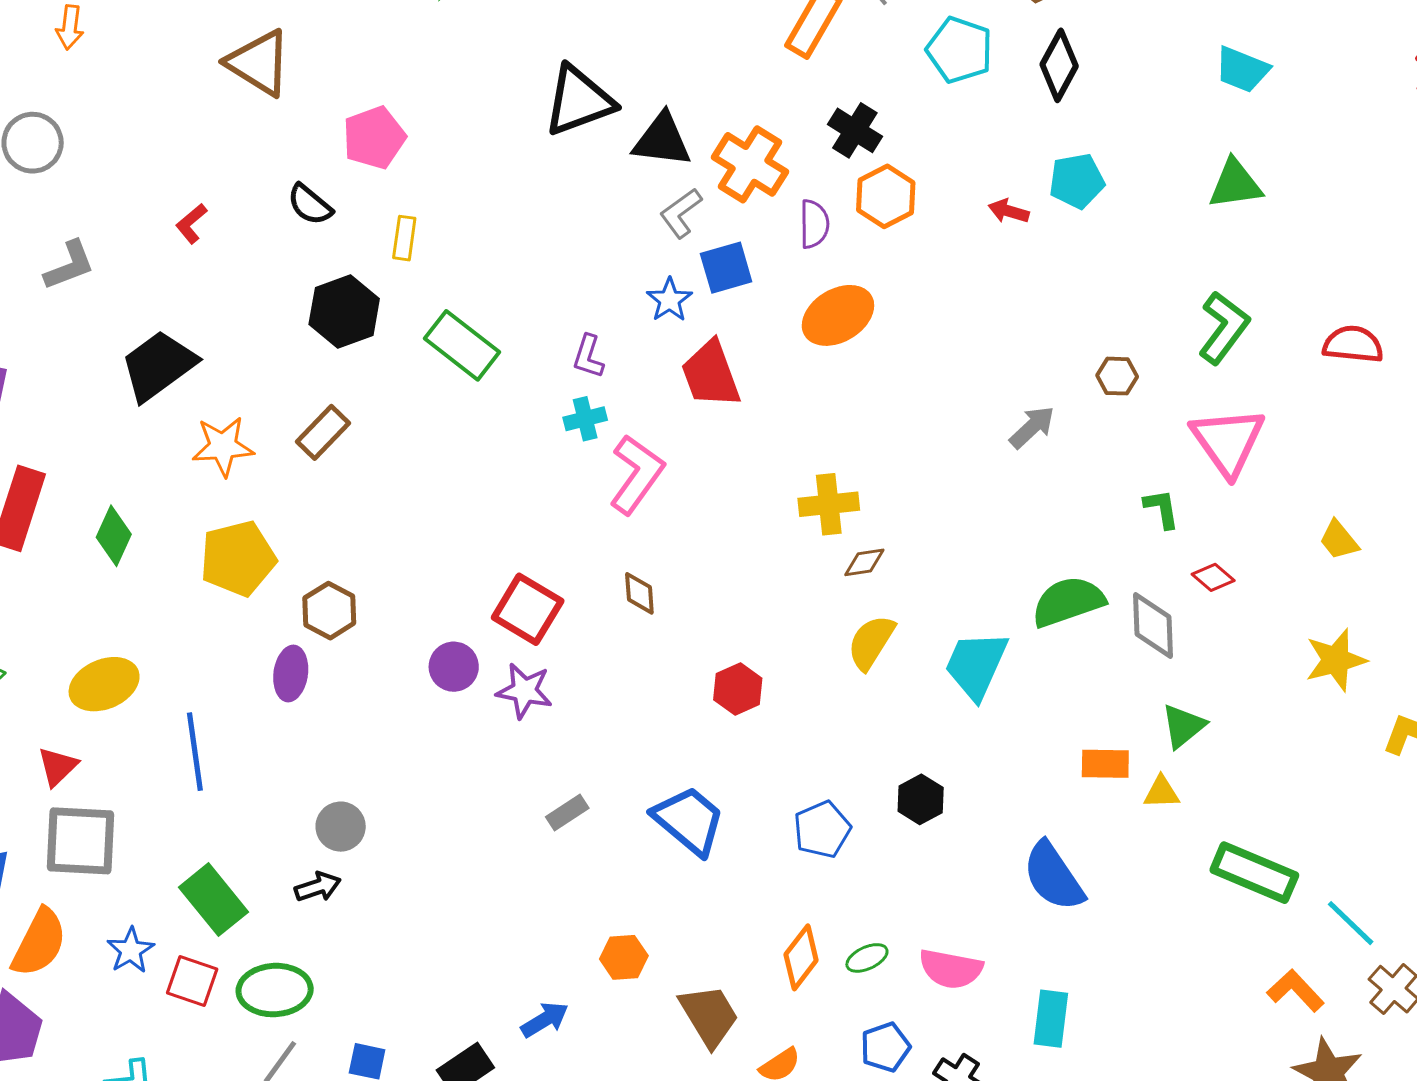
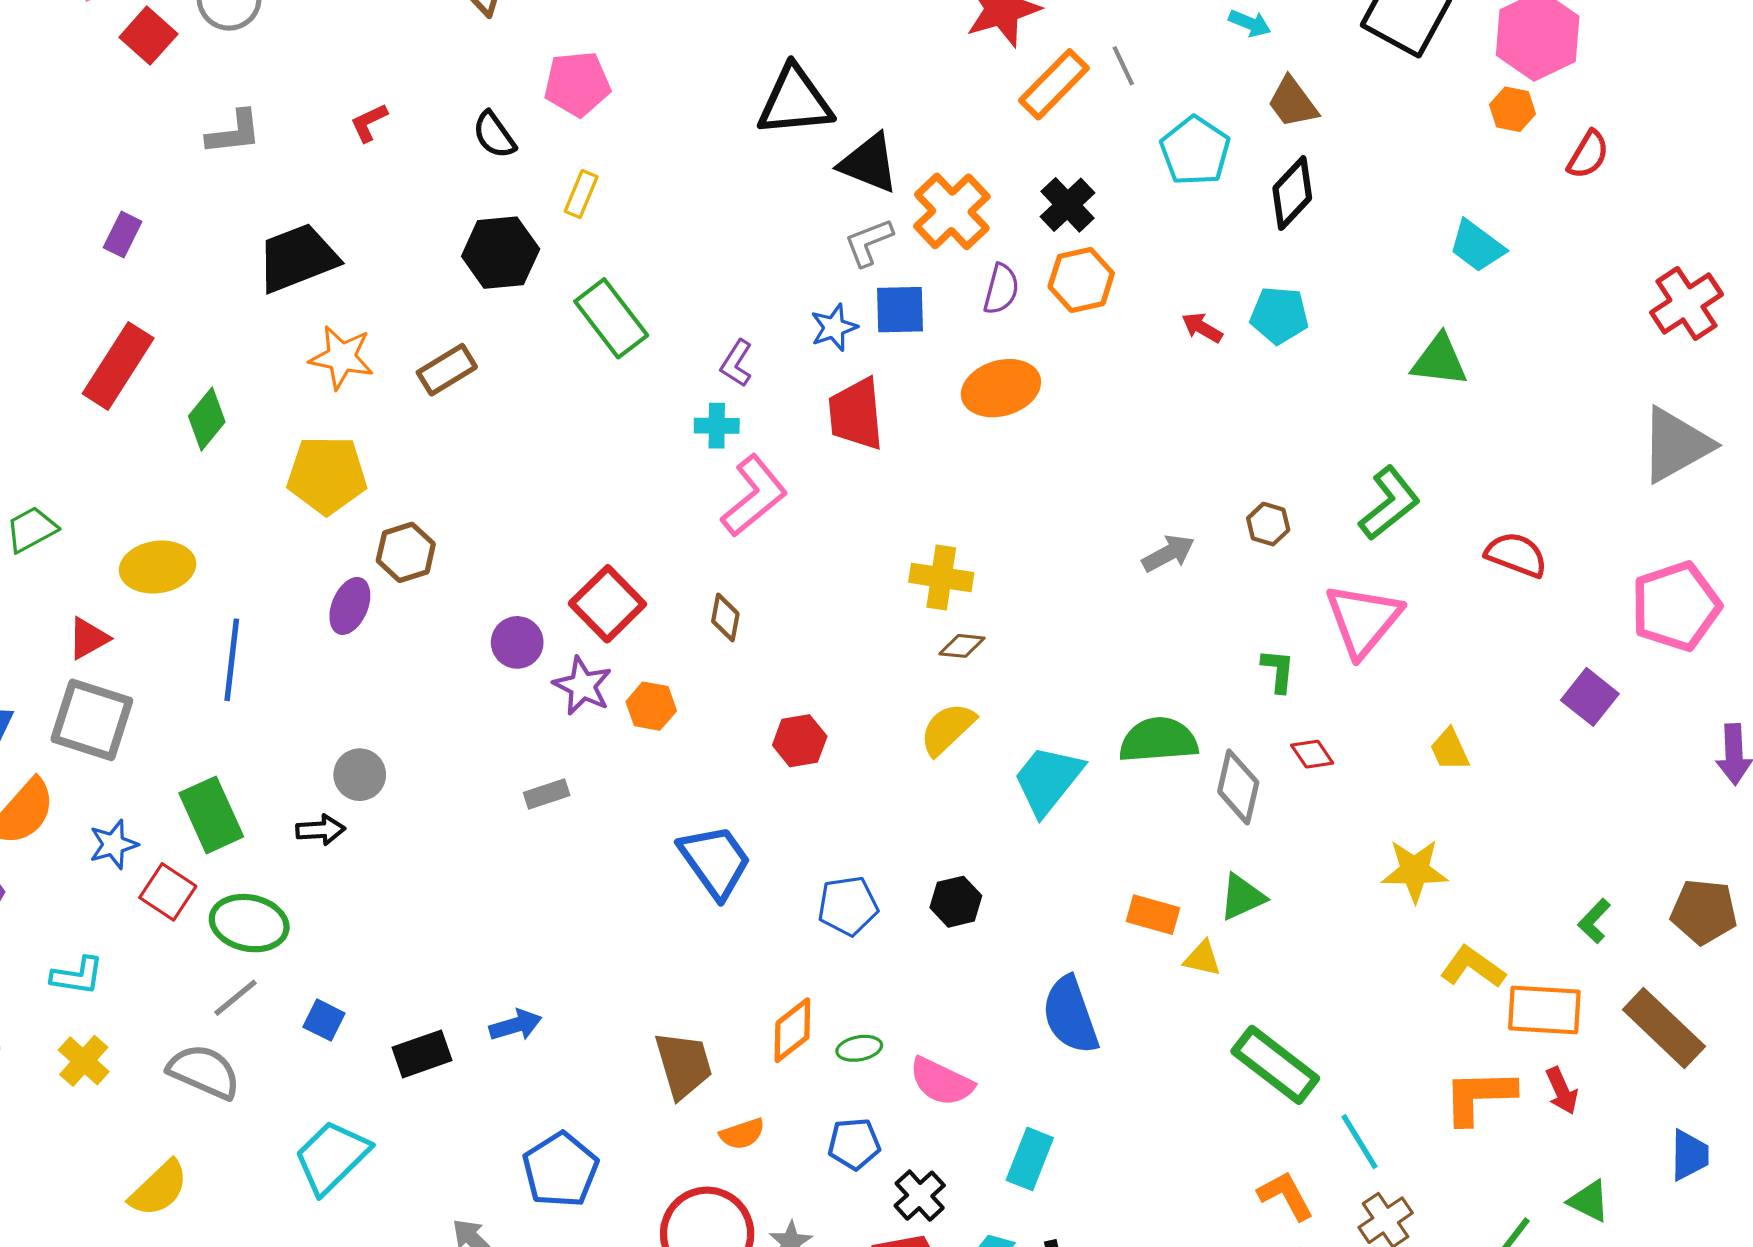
gray rectangle: (567, 813) -> (547, 794), moved
orange hexagon: (624, 957) -> (651, 706), moved

